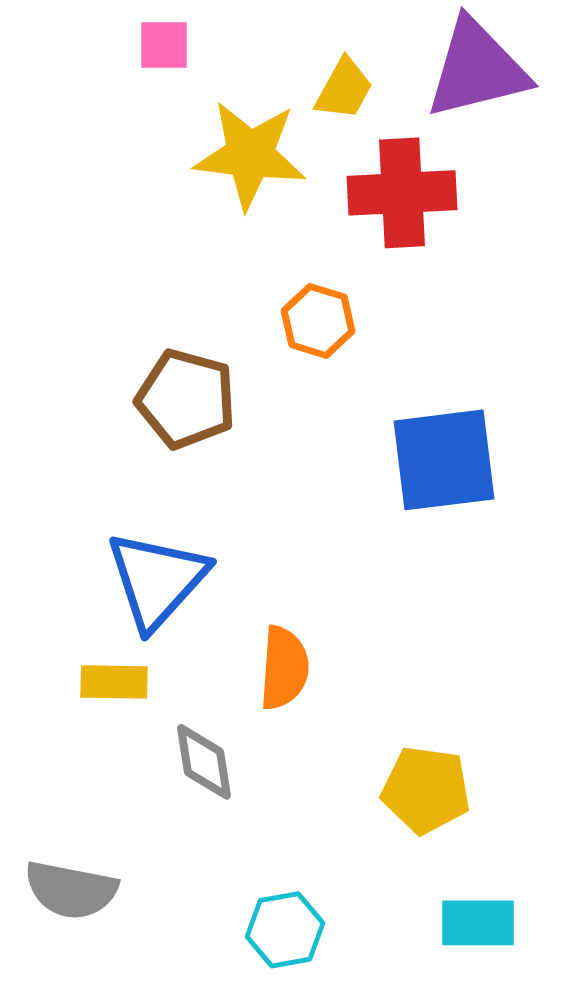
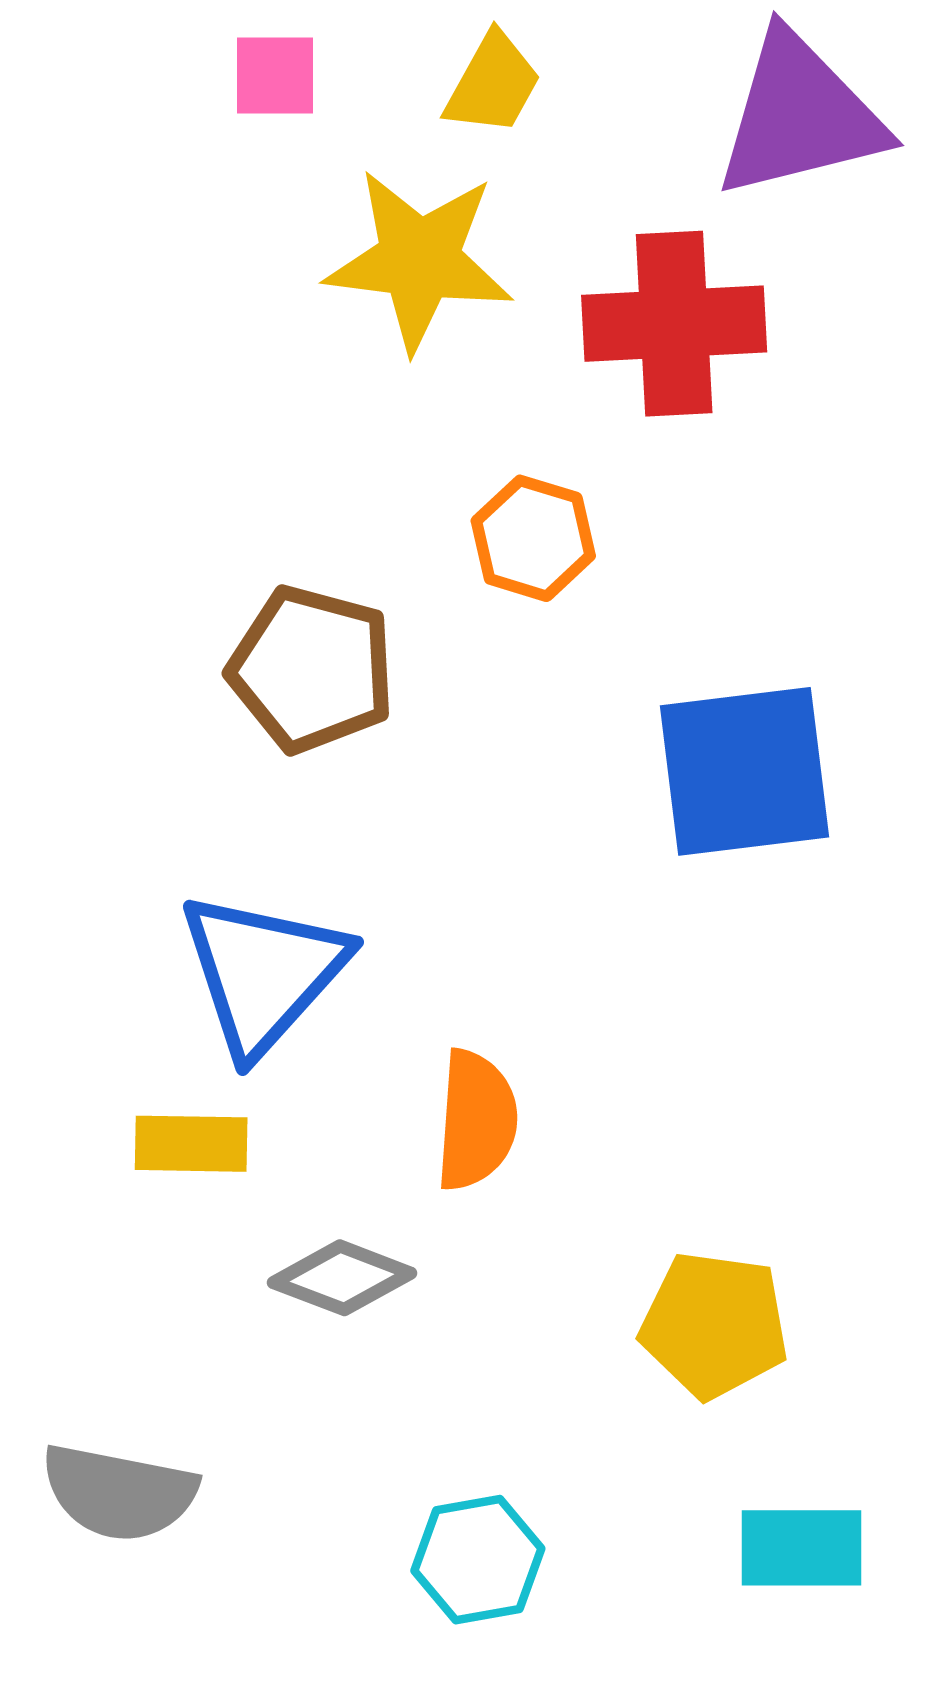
yellow trapezoid: (344, 89) -> (493, 84), moved
gray diamond: (204, 762) -> (342, 1278), turned -60

